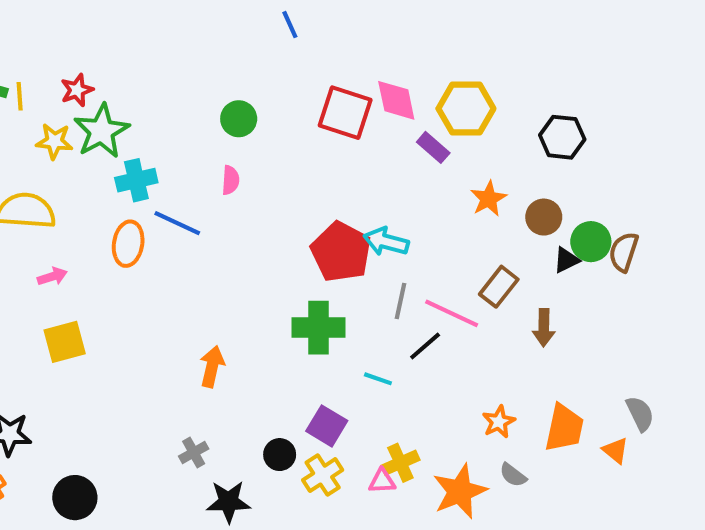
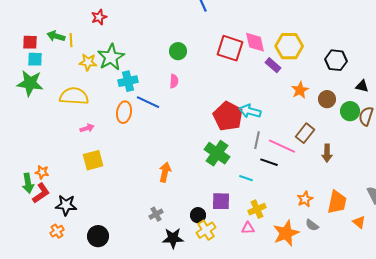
red star: (77, 90) -> (99, 17), moved
black triangle: (566, 260) -> (362, 86), moved, turned 40
green cross: (319, 328) -> (217, 153), turned 35
black line: (425, 346) -> (269, 162), turned 60
purple square: (327, 426) -> (221, 201), turned -30
orange triangle: (615, 450) -> (359, 222), moved
yellow cross: (400, 463) -> (257, 209), moved
yellow cross: (323, 475) -> (206, 230), moved

